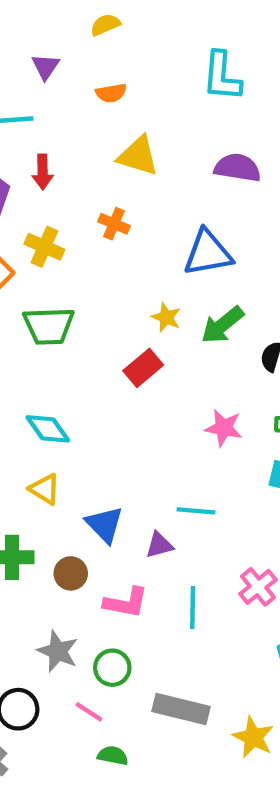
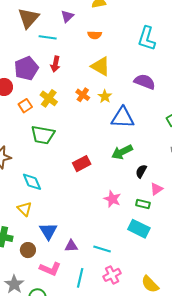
yellow star: (166, 317) -> (105, 96), moved
cyan line: (196, 511) -> (102, 249), moved

